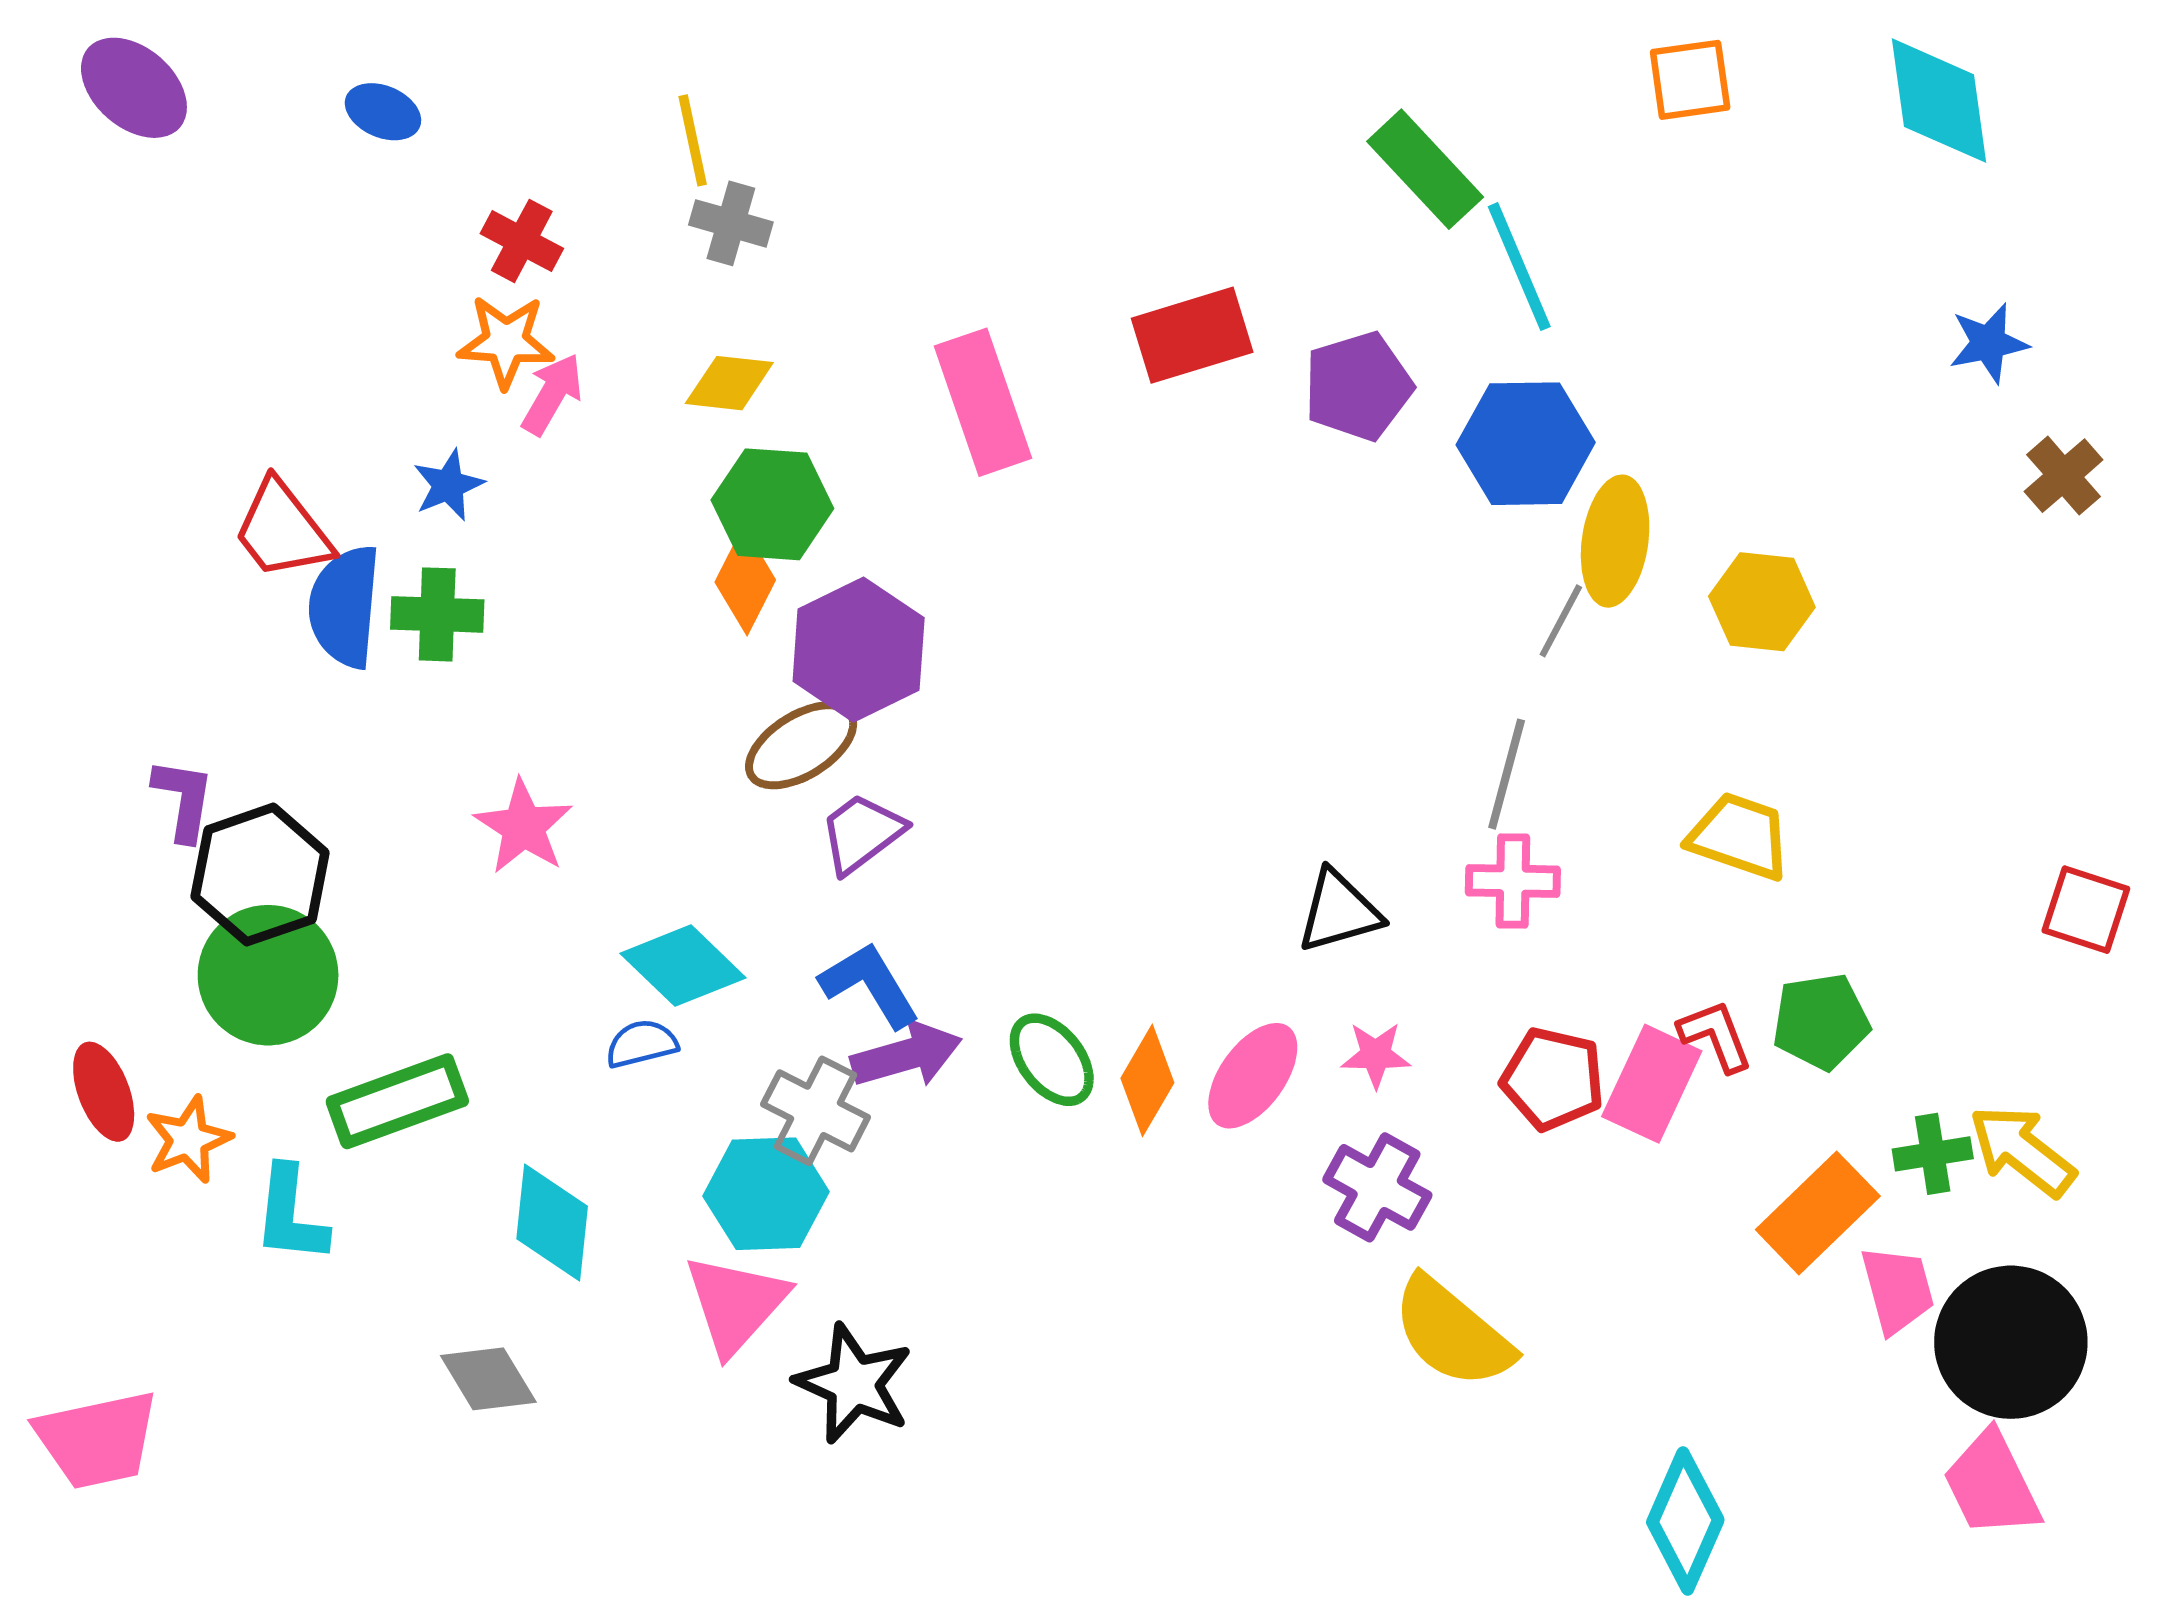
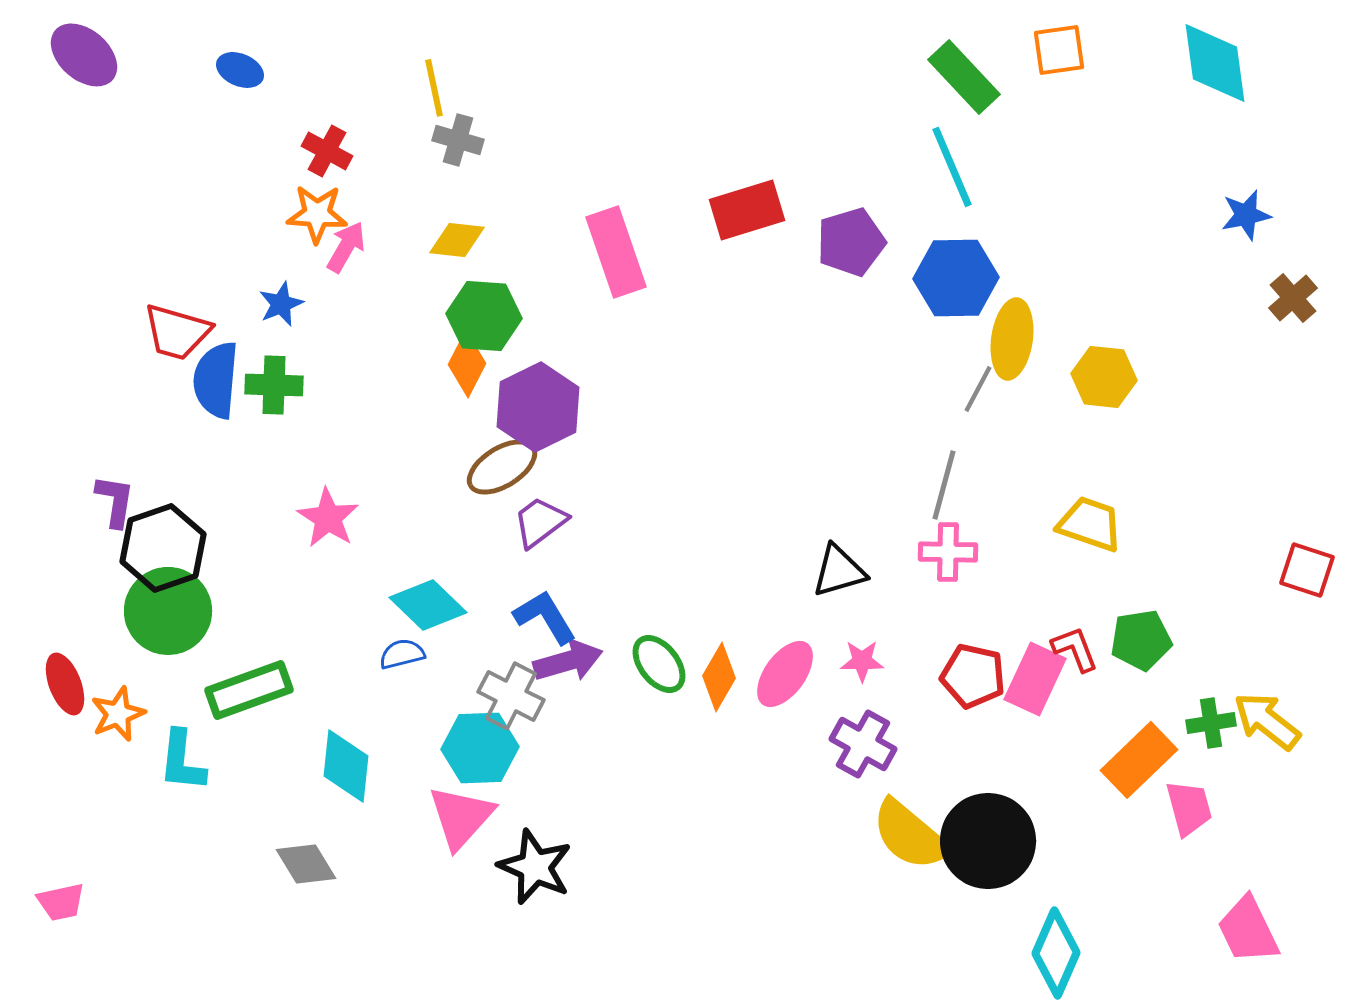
green rectangle: (1425, 169) -> (964, 77), moved
red trapezoid: (282, 530) -> (177, 332), turned -36
black circle: (2011, 1342) -> (988, 841), moved
pink trapezoid: (97, 1440) -> (61, 902), size x0.6

